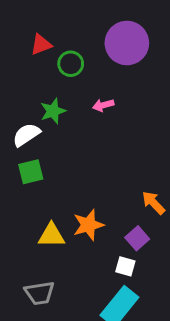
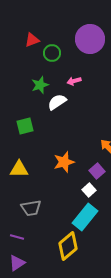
white semicircle: (26, 135) -> (57, 102), moved
yellow triangle: (51, 235) -> (19, 169), moved
white square: (125, 266) -> (89, 190), turned 32

